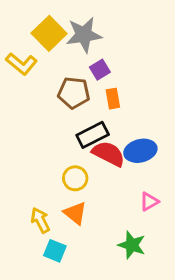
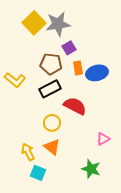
yellow L-shape: (22, 64) -> (15, 80), moved
black rectangle: (93, 135) -> (50, 89), moved
blue ellipse: (140, 151) -> (97, 73), moved

